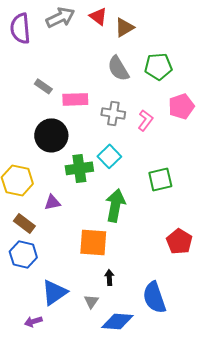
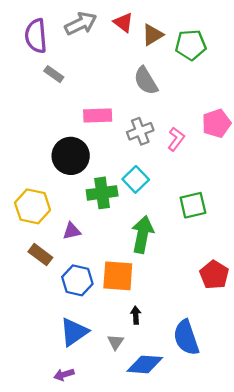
green pentagon: (158, 66) -> (191, 45), moved
gray rectangle: (43, 86) -> (54, 74), moved
gray cross: (113, 113) -> (140, 131), turned -30
blue hexagon: (23, 254) -> (77, 280), moved
purple arrow: (33, 321) -> (64, 375), moved

